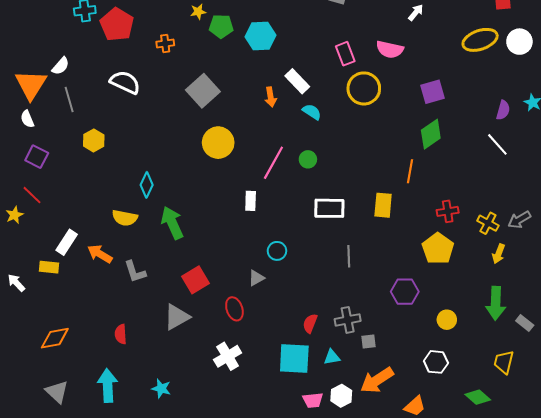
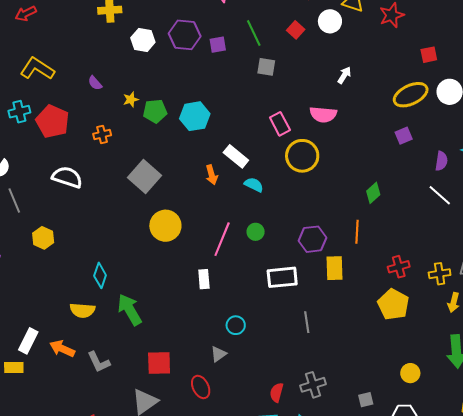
purple square: (433, 92) -> (404, 136), moved, size x0.7
green diamond: (431, 134) -> (373, 193), size x0.7
yellow cross: (488, 223) -> (440, 274), turned -30
red square: (196, 280) -> (159, 363), turned 36
purple hexagon: (405, 292) -> (313, 239), moved
gray square: (369, 342) -> (366, 400), moved

